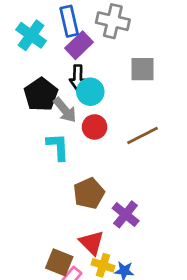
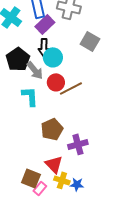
gray square: (142, 69) -> (90, 41), turned 30
brown line: (142, 135) -> (71, 88), moved
purple cross: (126, 214) -> (78, 144), turned 36

